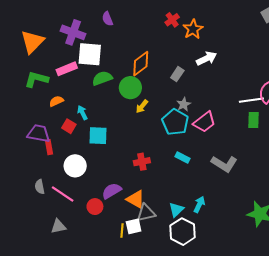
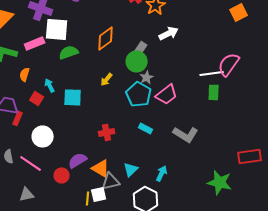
green circle: (130, 88) -> (137, 61), moved
orange semicircle: (56, 101) -> (25, 74), turned -48
cyan square: (98, 136) -> (73, 97), moved
red rectangle: (49, 147) -> (18, 118), turned 32
cyan triangle: (176, 210) -> (131, 169), moved

